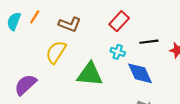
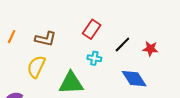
black line: (149, 42) -> (122, 45), turned -30
blue diamond: (140, 73) -> (134, 79), moved

